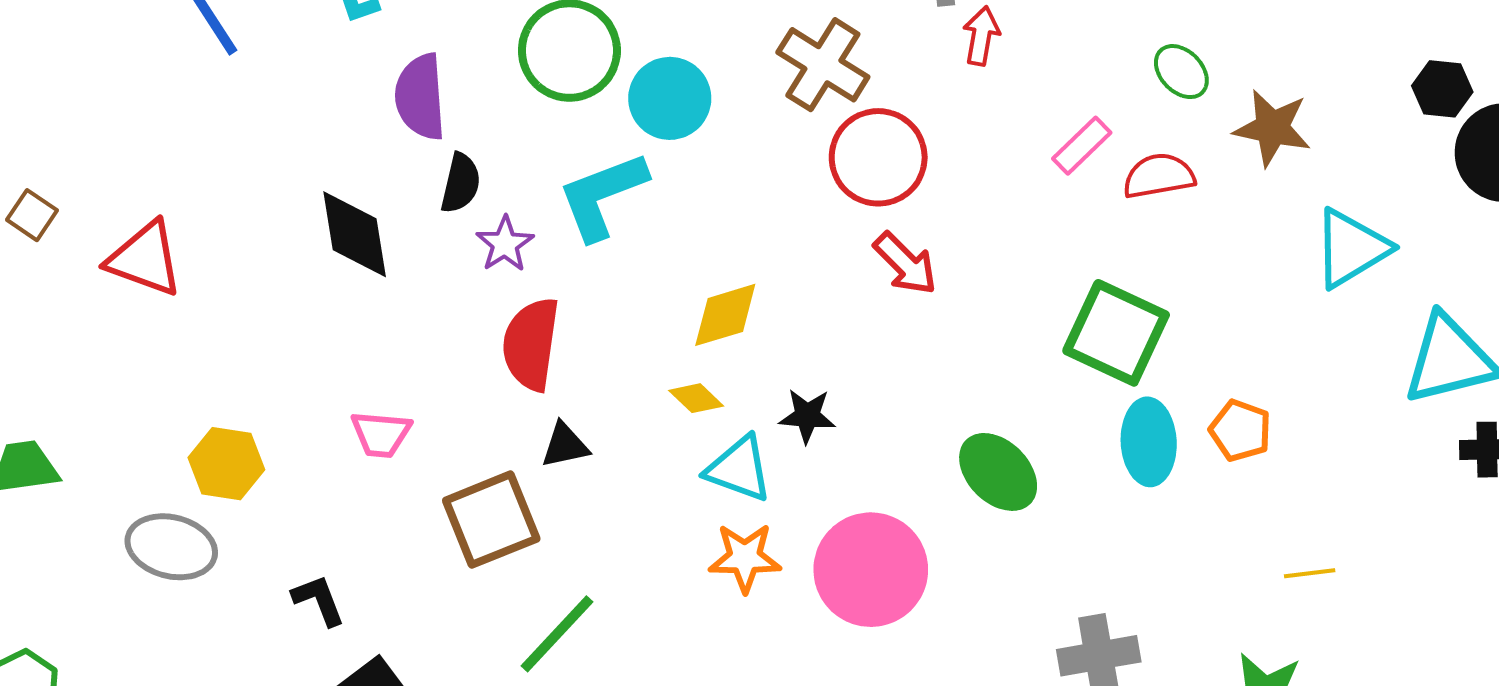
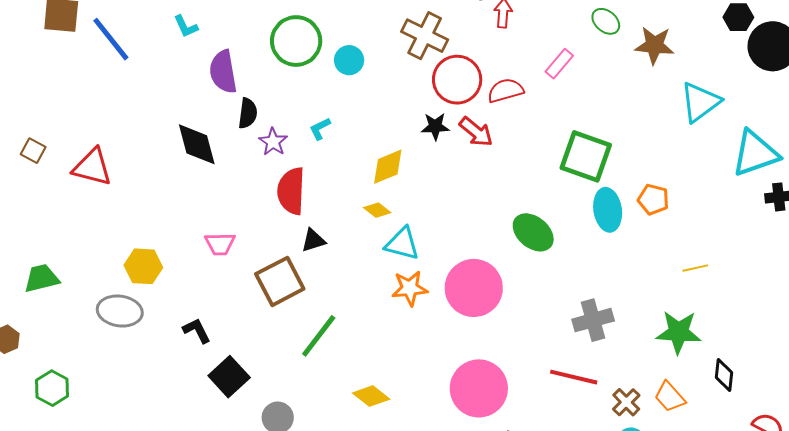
cyan circle: (670, 98) -> (349, 60), size x0.7
red semicircle: (1159, 176) -> (506, 91), moved
cyan L-shape: (602, 196) -> (320, 129), moved, size x0.5
black star: (807, 416) -> (435, 126), moved

